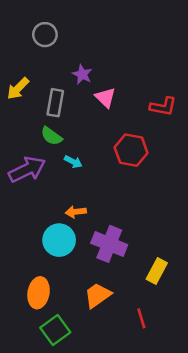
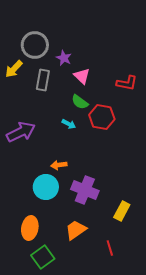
gray circle: (45, 35) -> (35, 45), moved, size x1.4
green semicircle: (51, 136) -> (80, 102), moved
cyan arrow: (73, 162) -> (69, 124), moved

